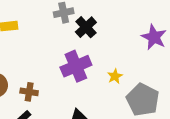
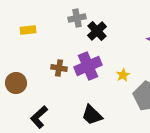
brown cross: (29, 92) -> (59, 68), moved

